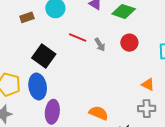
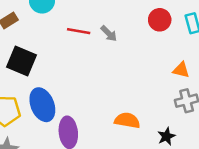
red circle: (129, 43) -> (160, 20), moved
black square: (44, 56) -> (21, 61), moved

